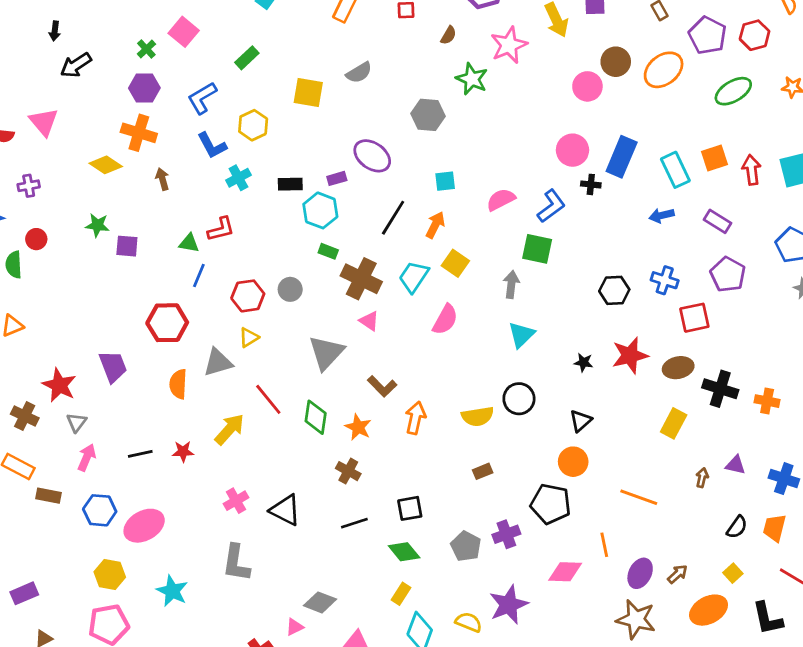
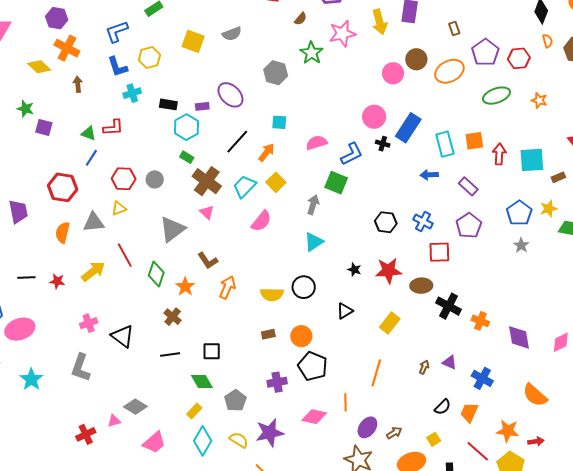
purple hexagon: (144, 88) -> (57, 18), moved
yellow rectangle: (674, 423) -> (390, 323), moved
orange circle: (573, 462) -> (301, 336), moved
orange line: (639, 497) -> (376, 373), turned 76
gray pentagon: (466, 546) -> (235, 401), moved

